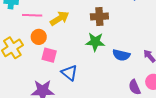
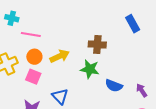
yellow arrow: (59, 18) -> (60, 56), moved
pink square: (49, 55) -> (33, 77), moved

